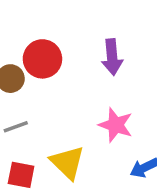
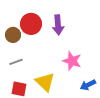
purple arrow: (112, 57) -> (58, 25), moved

